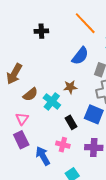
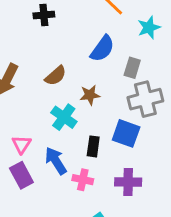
brown semicircle: (30, 94) -> (56, 76), moved
black rectangle: (71, 122) -> (93, 146), turned 40
blue arrow: (43, 156) -> (56, 161), moved

